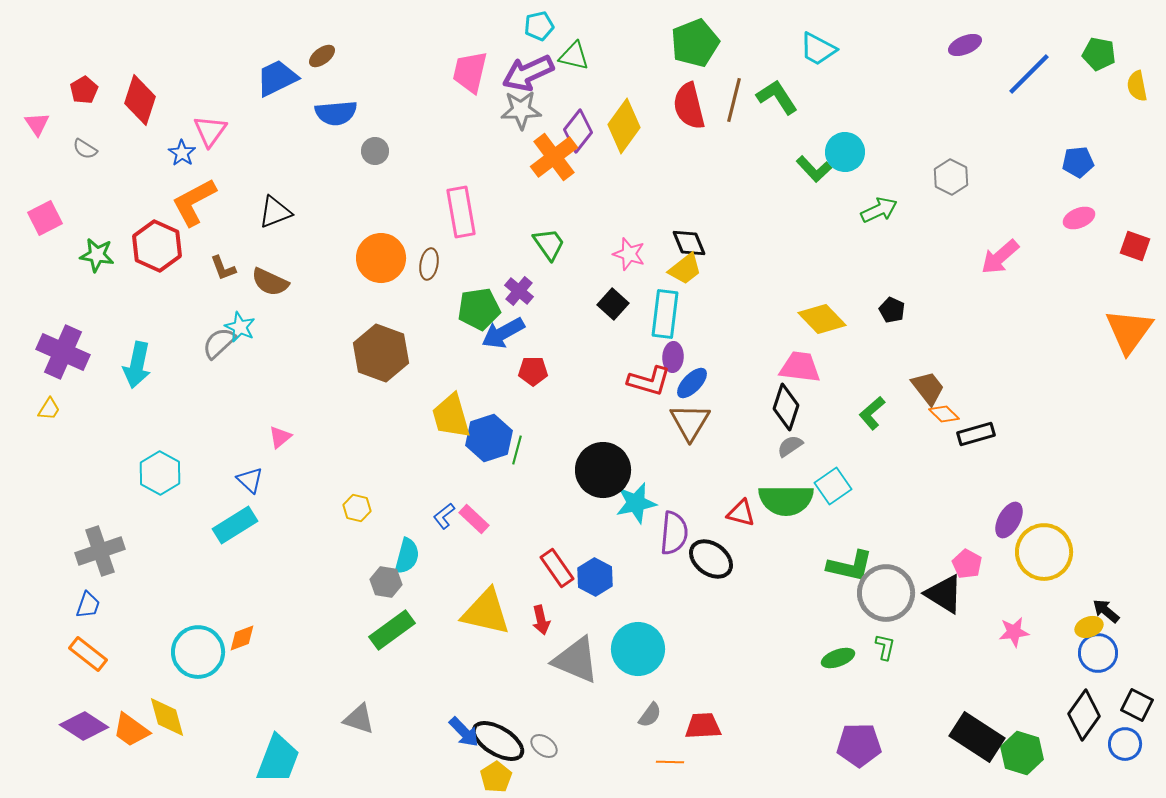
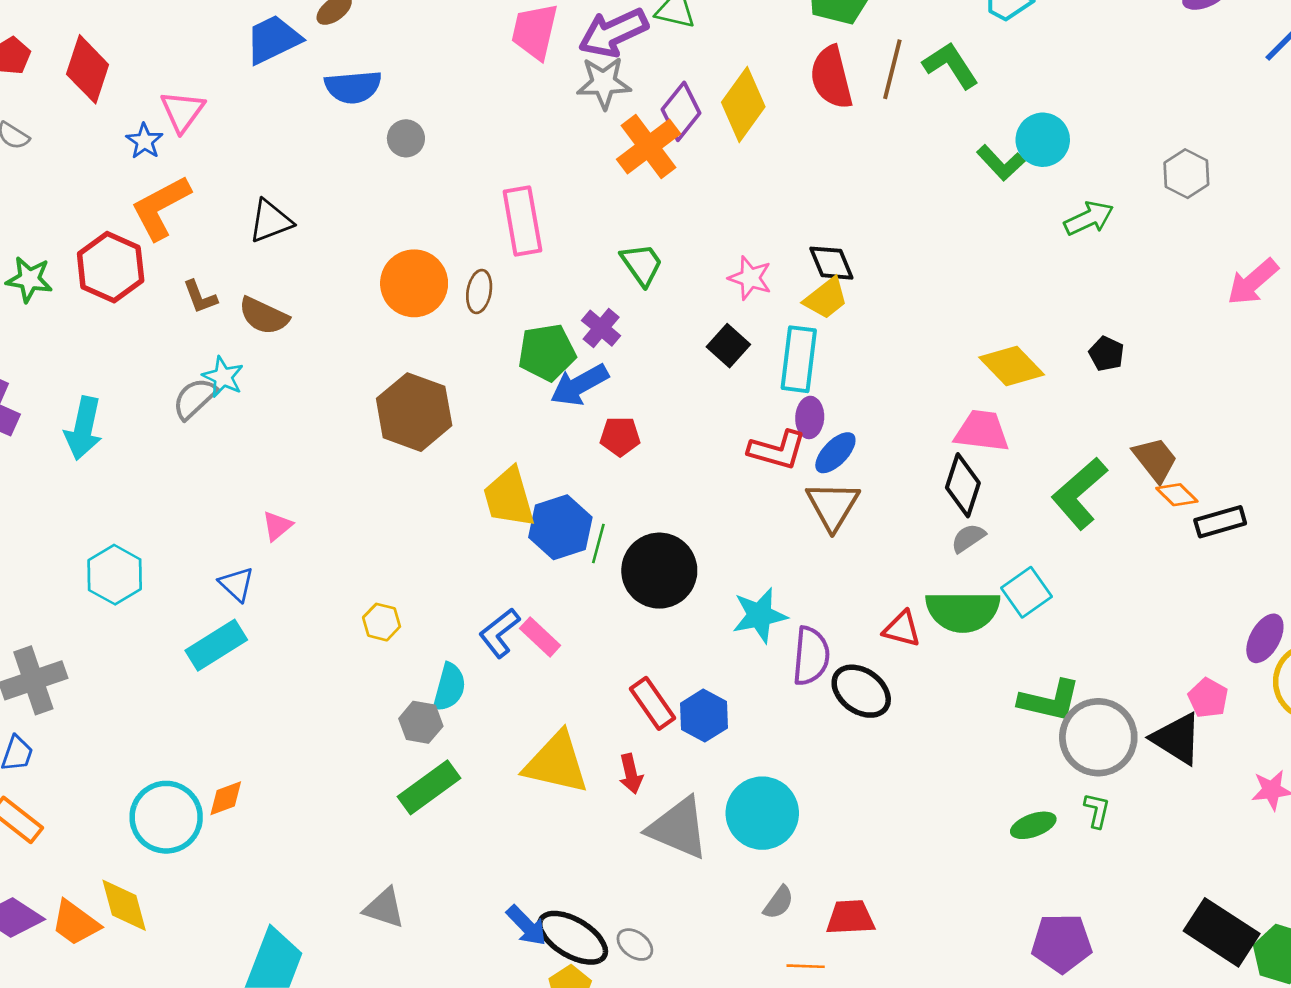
green L-shape: (872, 413) -> (1079, 493), size x1.6
black circle: (603, 470) -> (659, 571), moved
blue L-shape: (444, 516) -> (499, 633), size x1.4

